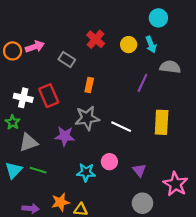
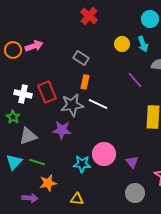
red cross: (96, 39) -> (89, 16), moved
gray rectangle: (67, 59) -> (81, 58), moved
purple line: (142, 83) -> (135, 80), turned -66
gray star: (87, 118) -> (72, 105), moved
white line: (121, 127) -> (98, 104), moved
pink circle: (109, 162) -> (104, 154), size x1.5
orange star: (60, 202) -> (48, 183), moved

